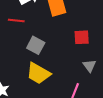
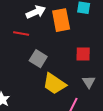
yellow trapezoid: (38, 73) -> (54, 84), moved

